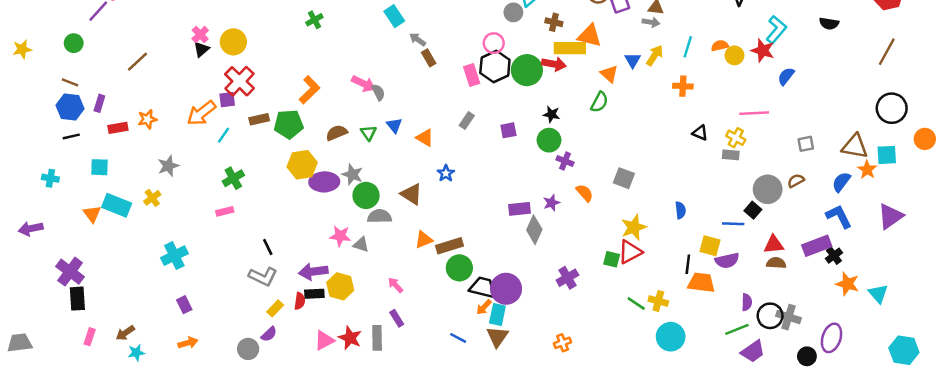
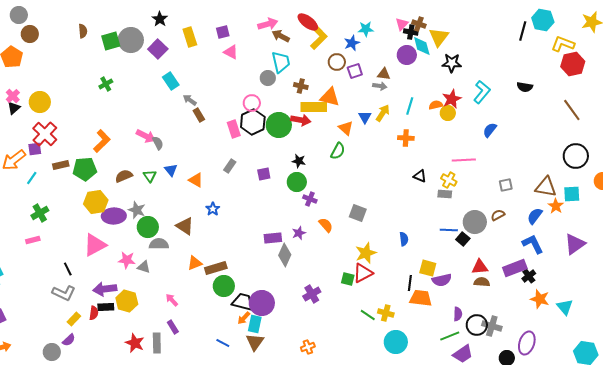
red star: (763, 50) -> (452, 99), moved, turned 30
brown line: (887, 52) -> (572, 110), turned -65
blue line: (733, 224) -> (449, 230), moved
pink triangle: (324, 340) -> (95, 245), moved, size x1.4

